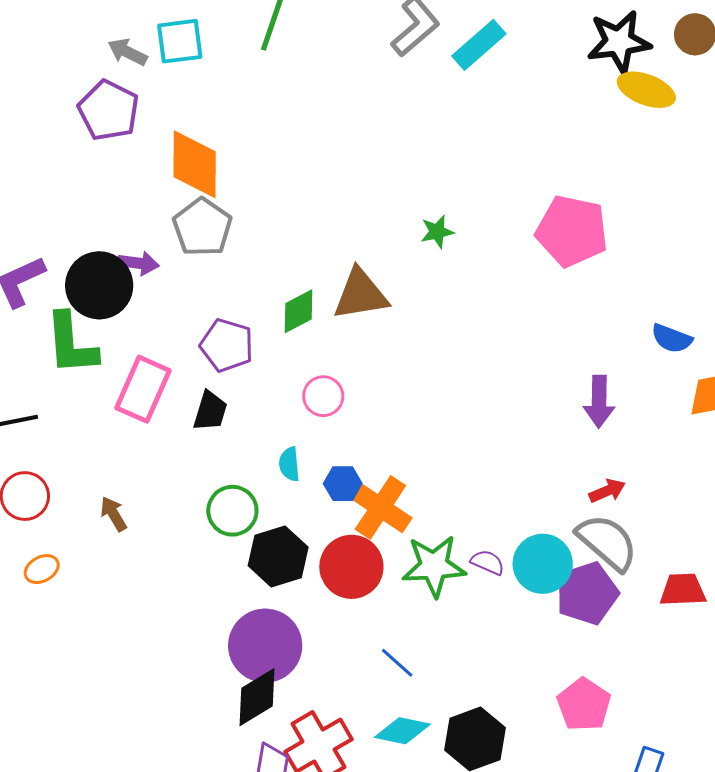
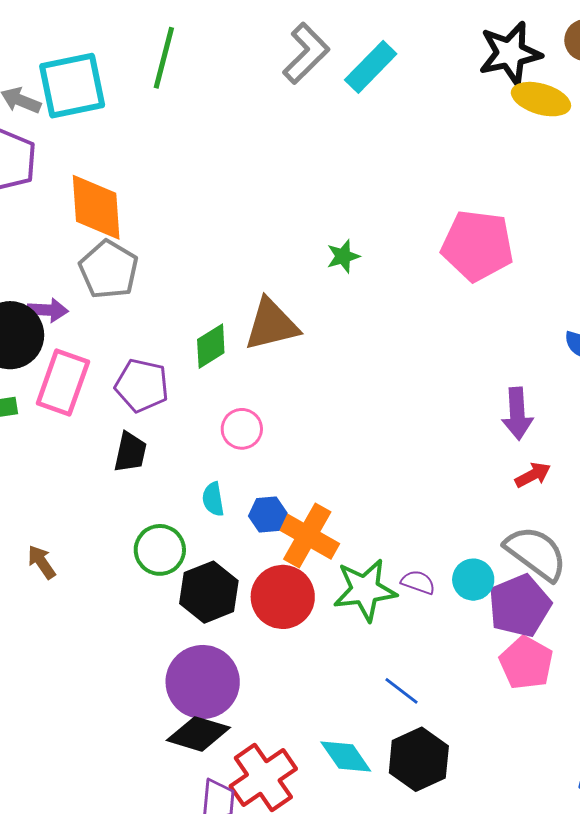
cyan square: (180, 41) -> (72, 86), size x1.4
pink rectangle: (143, 389) -> (63, 382), moved
red arrow: (607, 491) -> (533, 475), moved
cyan circle: (543, 564) -> (473, 580), size x0.7
blue line: (397, 663) -> (401, 691), moved
black diamond: (257, 697) -> (198, 734), turned 52
pink pentagon: (584, 705) -> (526, 663), moved
cyan diamond: (402, 731) -> (346, 757), turned 48

